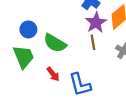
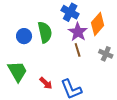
blue circle: (28, 29) -> (24, 36), moved
green semicircle: (55, 43) -> (45, 32), moved, turned -125

